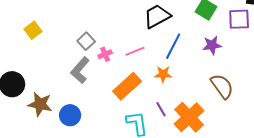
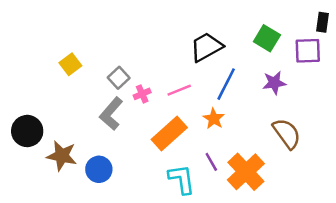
yellow square: (33, 30) -> (70, 64), moved
orange star: (163, 74) -> (214, 119), turned 30

